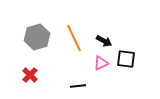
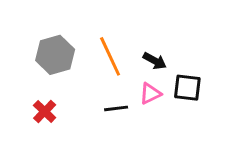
black line: (78, 86) -> (116, 108), moved

